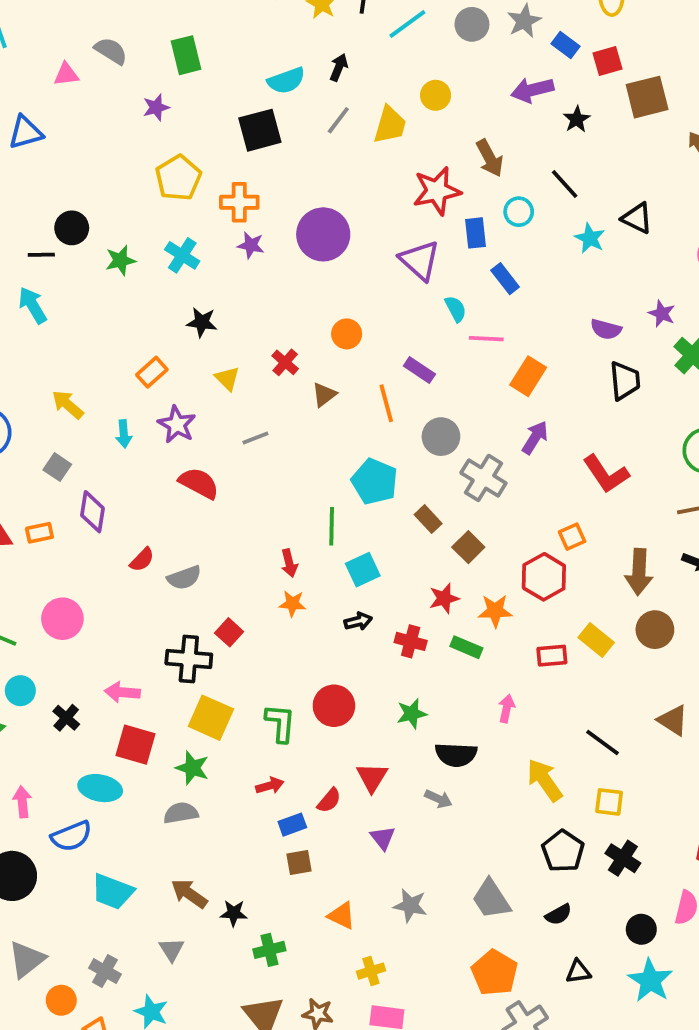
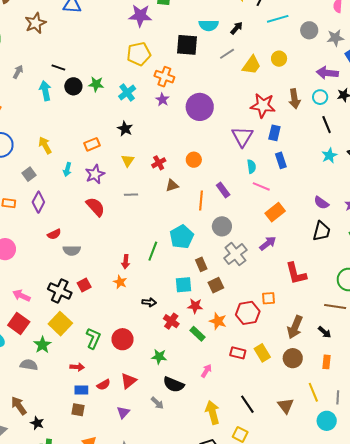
purple star: (156, 107) -> (140, 16), size x1.6
cyan circle: (519, 212) -> (320, 97), moved
black circle: (72, 228) -> (73, 86), moved
cyan square: (363, 570) -> (184, 285), moved

